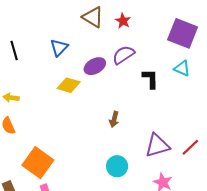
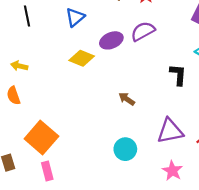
black L-shape: (150, 79) -> (178, 75), moved
brown arrow: (114, 119) -> (127, 99), turned 105

